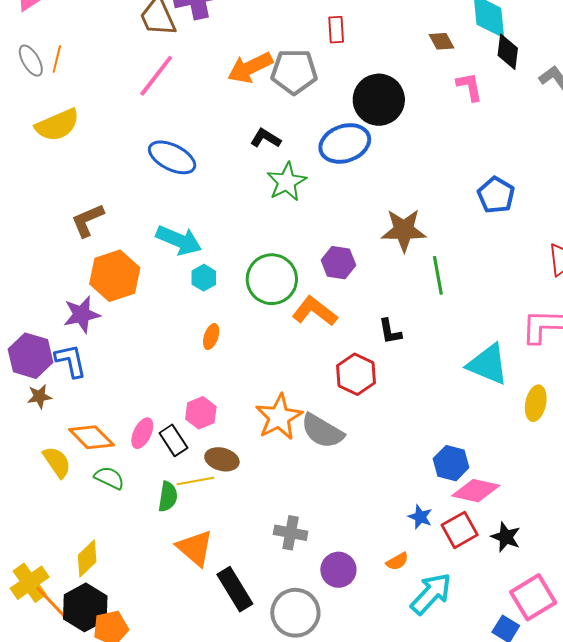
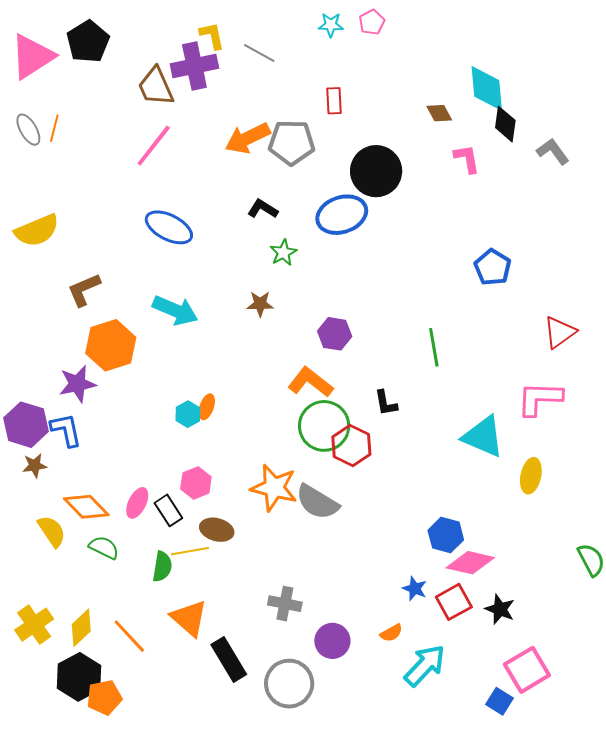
yellow semicircle: (57, 125) -> (37, 230), moved
green star: (287, 182) -> (283, 253), size x0.7
brown star: (404, 230) -> (260, 304), moved, size x0.6
cyan hexagon: (204, 278) -> (188, 414), moved
green circle: (272, 279) -> (324, 426), moved
orange star: (279, 417) -> (274, 488), turned -30
yellow cross: (30, 583) -> (34, 625), moved
orange line: (51, 602) -> (129, 636), moved

